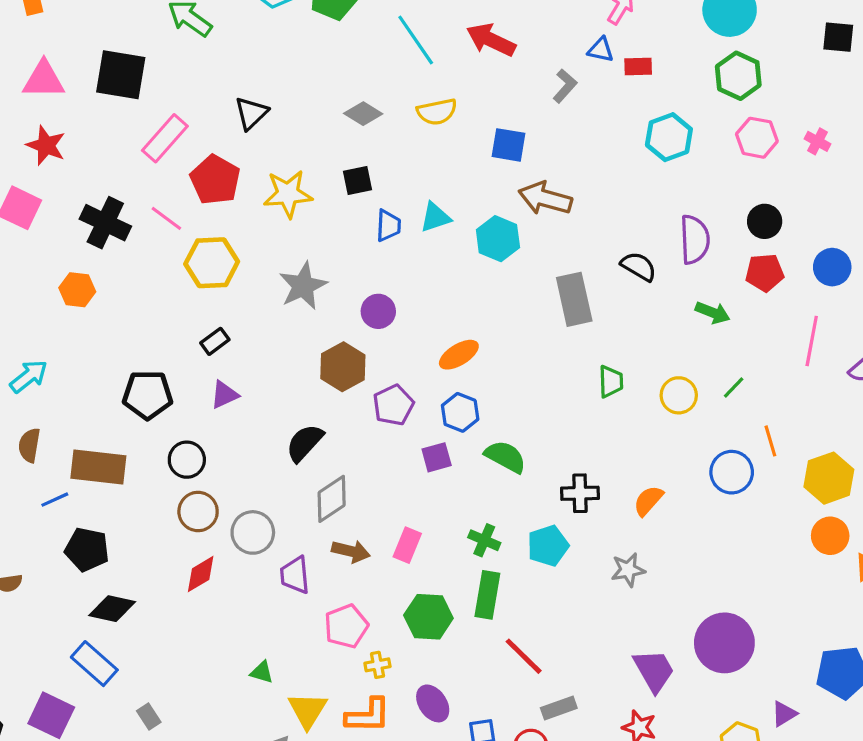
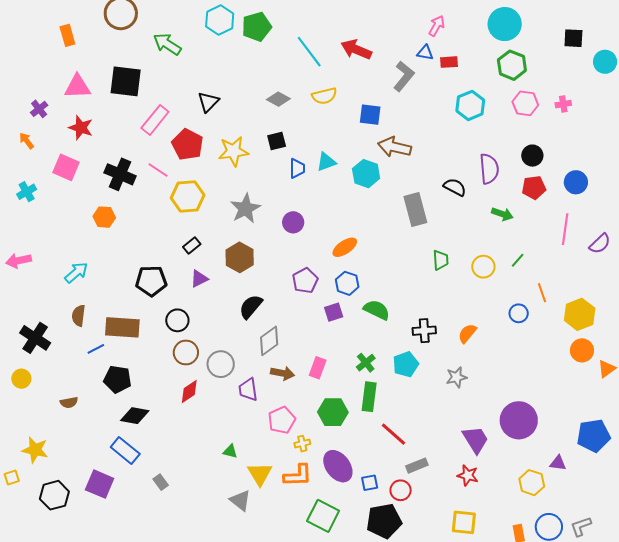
gray L-shape: (565, 86) -> (404, 76), size x1.4
pink cross: (817, 141) -> (563, 104), turned -35
brown hexagon: (343, 367) -> (240, 257), moved
blue circle: (732, 472) -> (519, 313), size x0.7
green cross: (484, 540) -> (366, 363), turned 30
purple ellipse: (433, 703) -> (338, 466), size x1.4
purple triangle: (784, 714) -> (558, 463), turned 42

